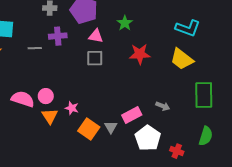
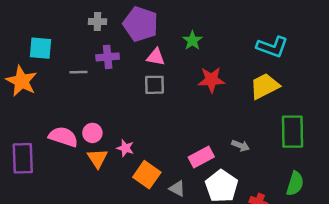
yellow trapezoid: (182, 59) -> (265, 86), turned 115
gray triangle: (111, 127) -> (177, 189), moved, turned -32

